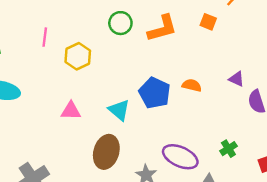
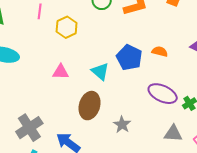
purple ellipse: (180, 157) -> (163, 94), moved

